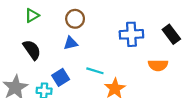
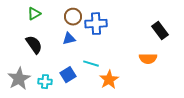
blue cross: (131, 34) -> (96, 24), moved
blue square: (61, 77) -> (68, 75), moved

